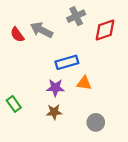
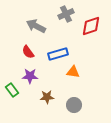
red semicircle: (17, 35) -> (28, 52), moved
purple star: (55, 88) -> (30, 76), moved
gray circle: (96, 122) -> (74, 105), moved

